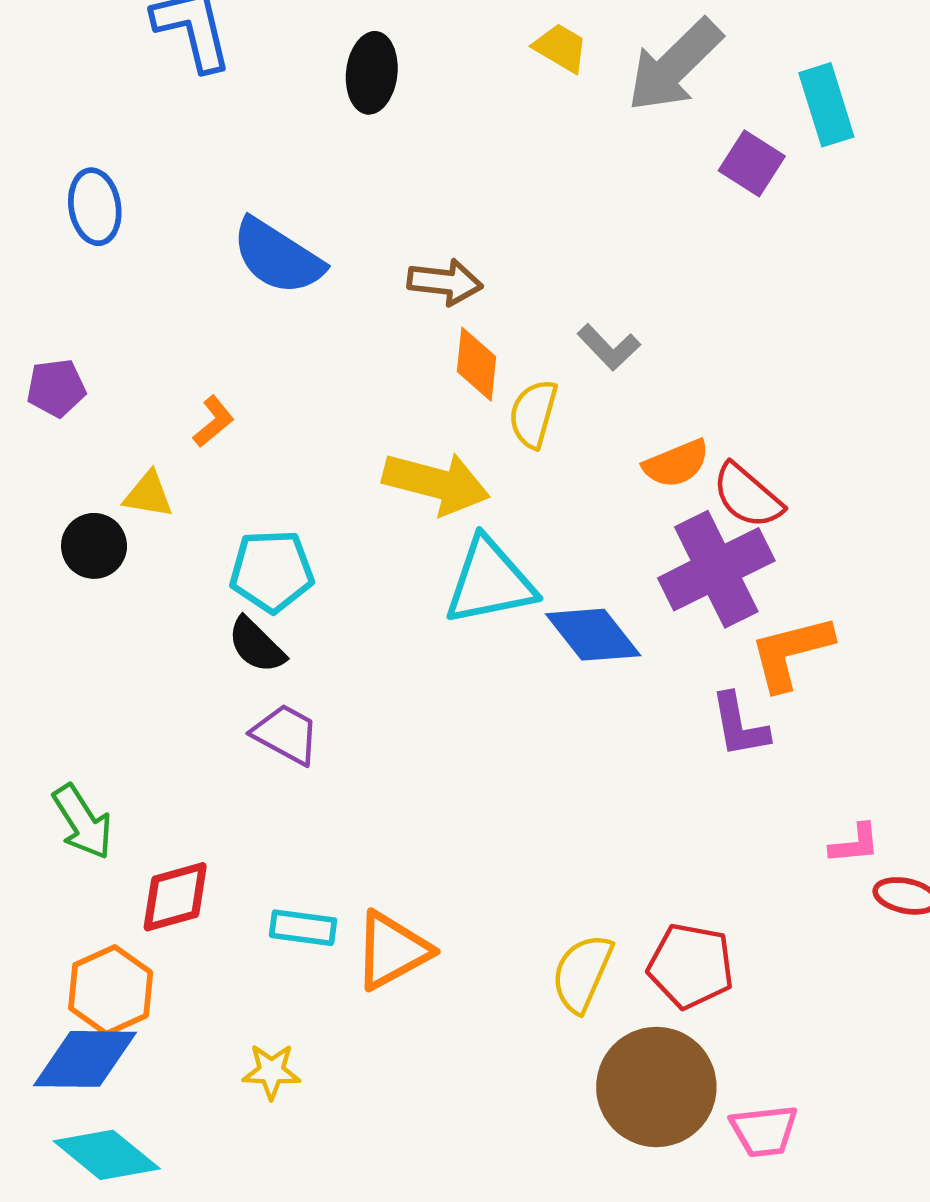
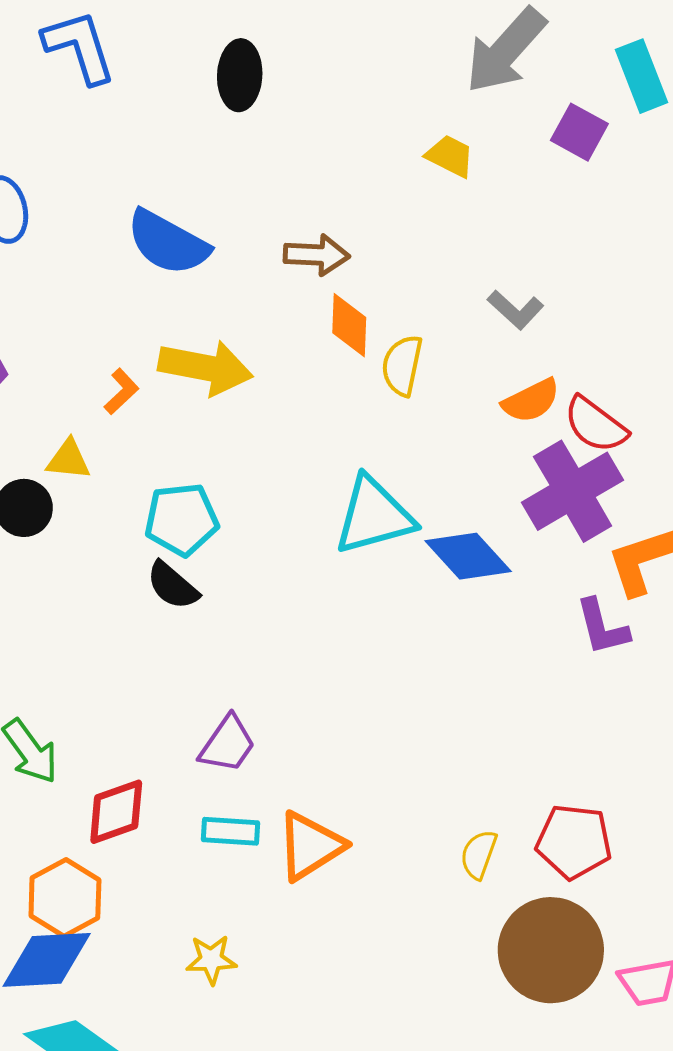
yellow trapezoid: (561, 48) -> (450, 156), moved
gray L-shape: (609, 347) -> (516, 310), moved
yellow arrow: (436, 483) -> (206, 368), moved
purple trapezoid: (286, 734) -> (227, 744), moved, turned 100
yellow semicircle: (582, 973) -> (479, 854), size x0.7

